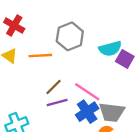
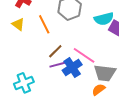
orange line: (40, 56) -> (44, 24), turned 66
blue cross: (87, 112) -> (72, 68), moved

